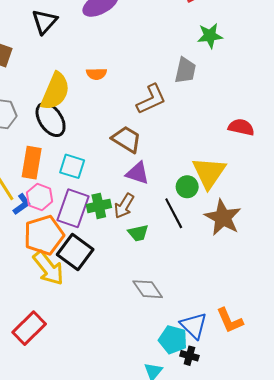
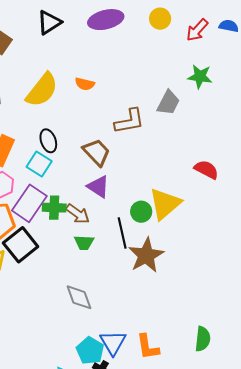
black ellipse: (51, 119) -> (48, 141), moved, size x0.7
brown arrow: (124, 206) -> (78, 214), turned -100
brown star: (223, 218) -> (146, 255), moved

